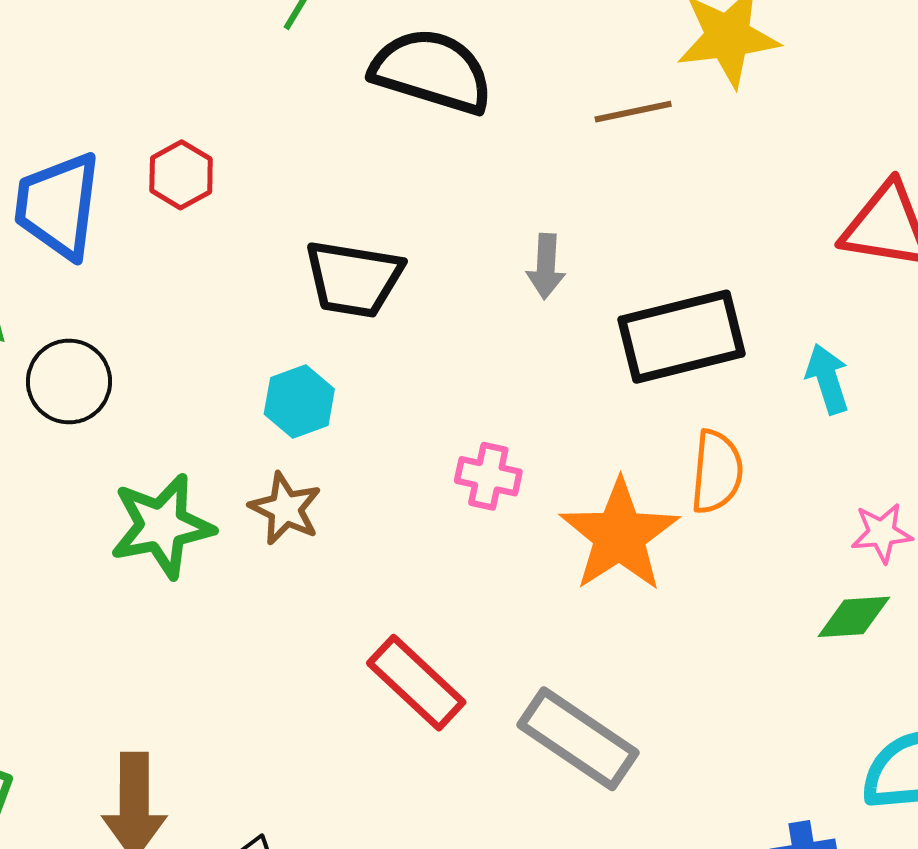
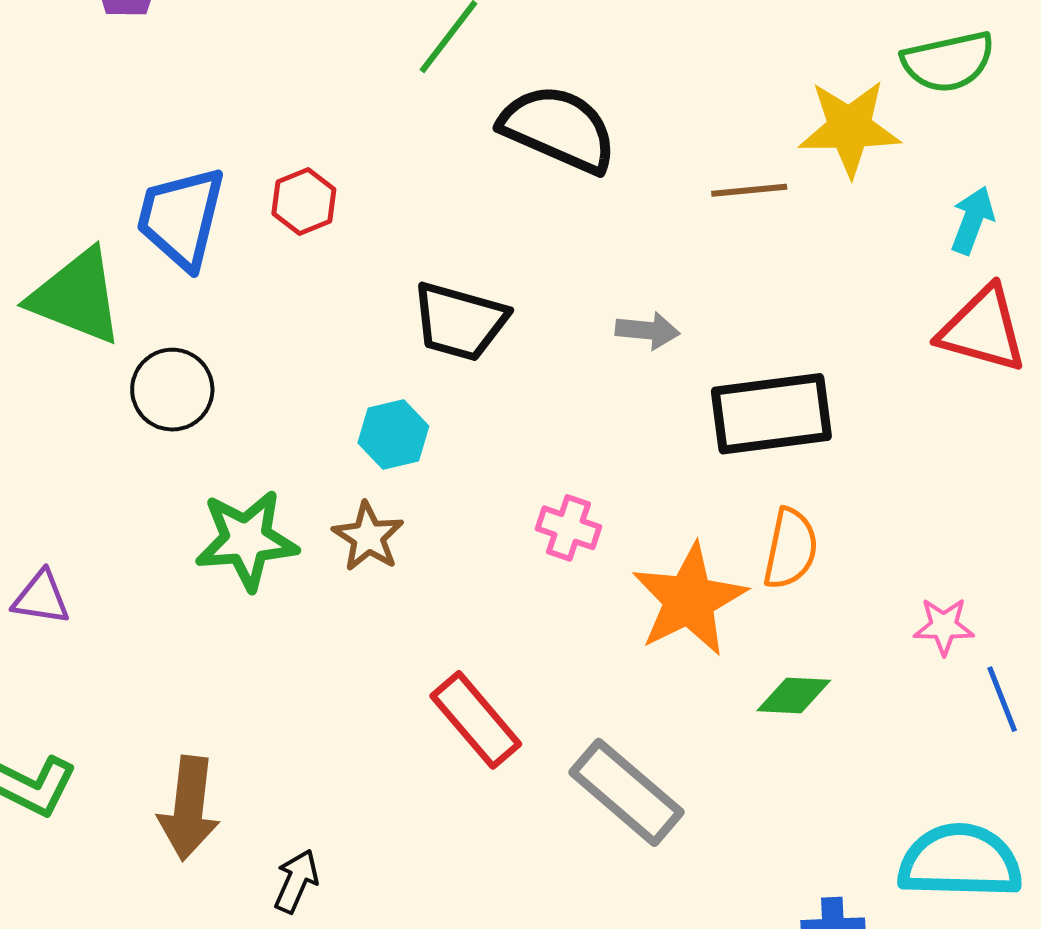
gray arrow: (546, 266) -> (648, 331), turned -94
cyan arrow: (827, 379) -> (972, 220), moved, turned 32
green diamond: (854, 617) -> (794, 695), moved

